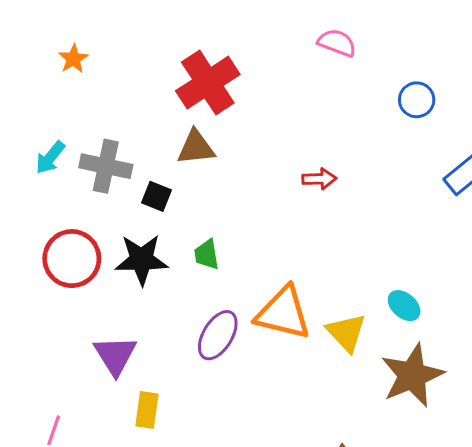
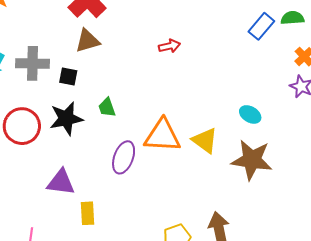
cyan ellipse: (404, 306) -> (250, 114), moved
purple triangle: (115, 355) -> (61, 182), turned -40
brown star: (412, 375) -> (252, 160), turned -30

